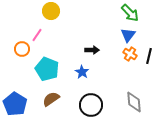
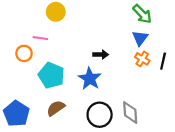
pink line: (37, 35) -> (40, 38), turned 64
blue star: (82, 72) -> (90, 79), size x1.5
gray diamond: (134, 102) -> (130, 113), moved

